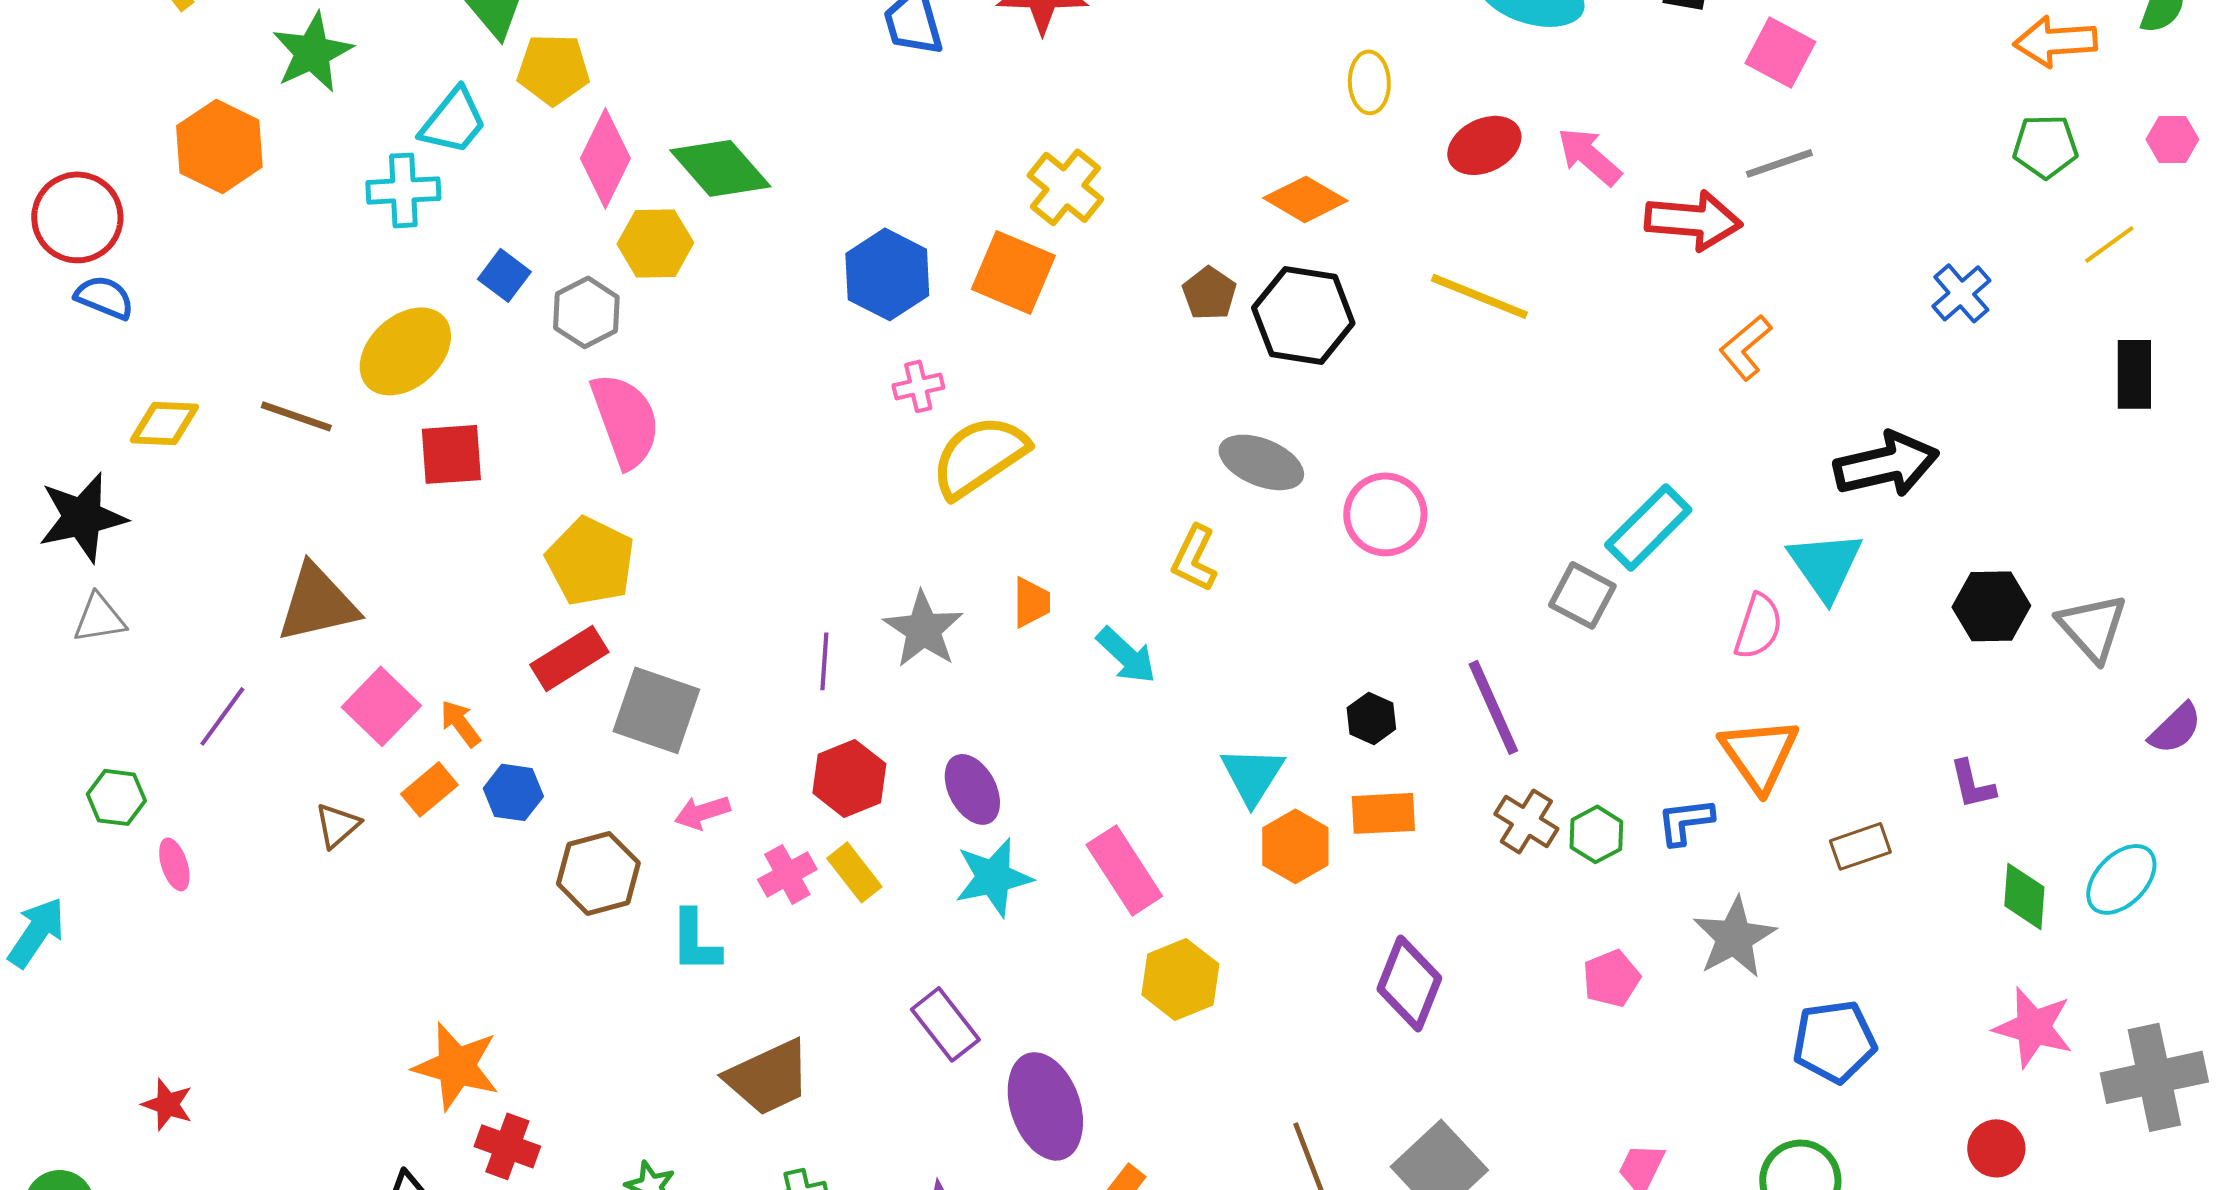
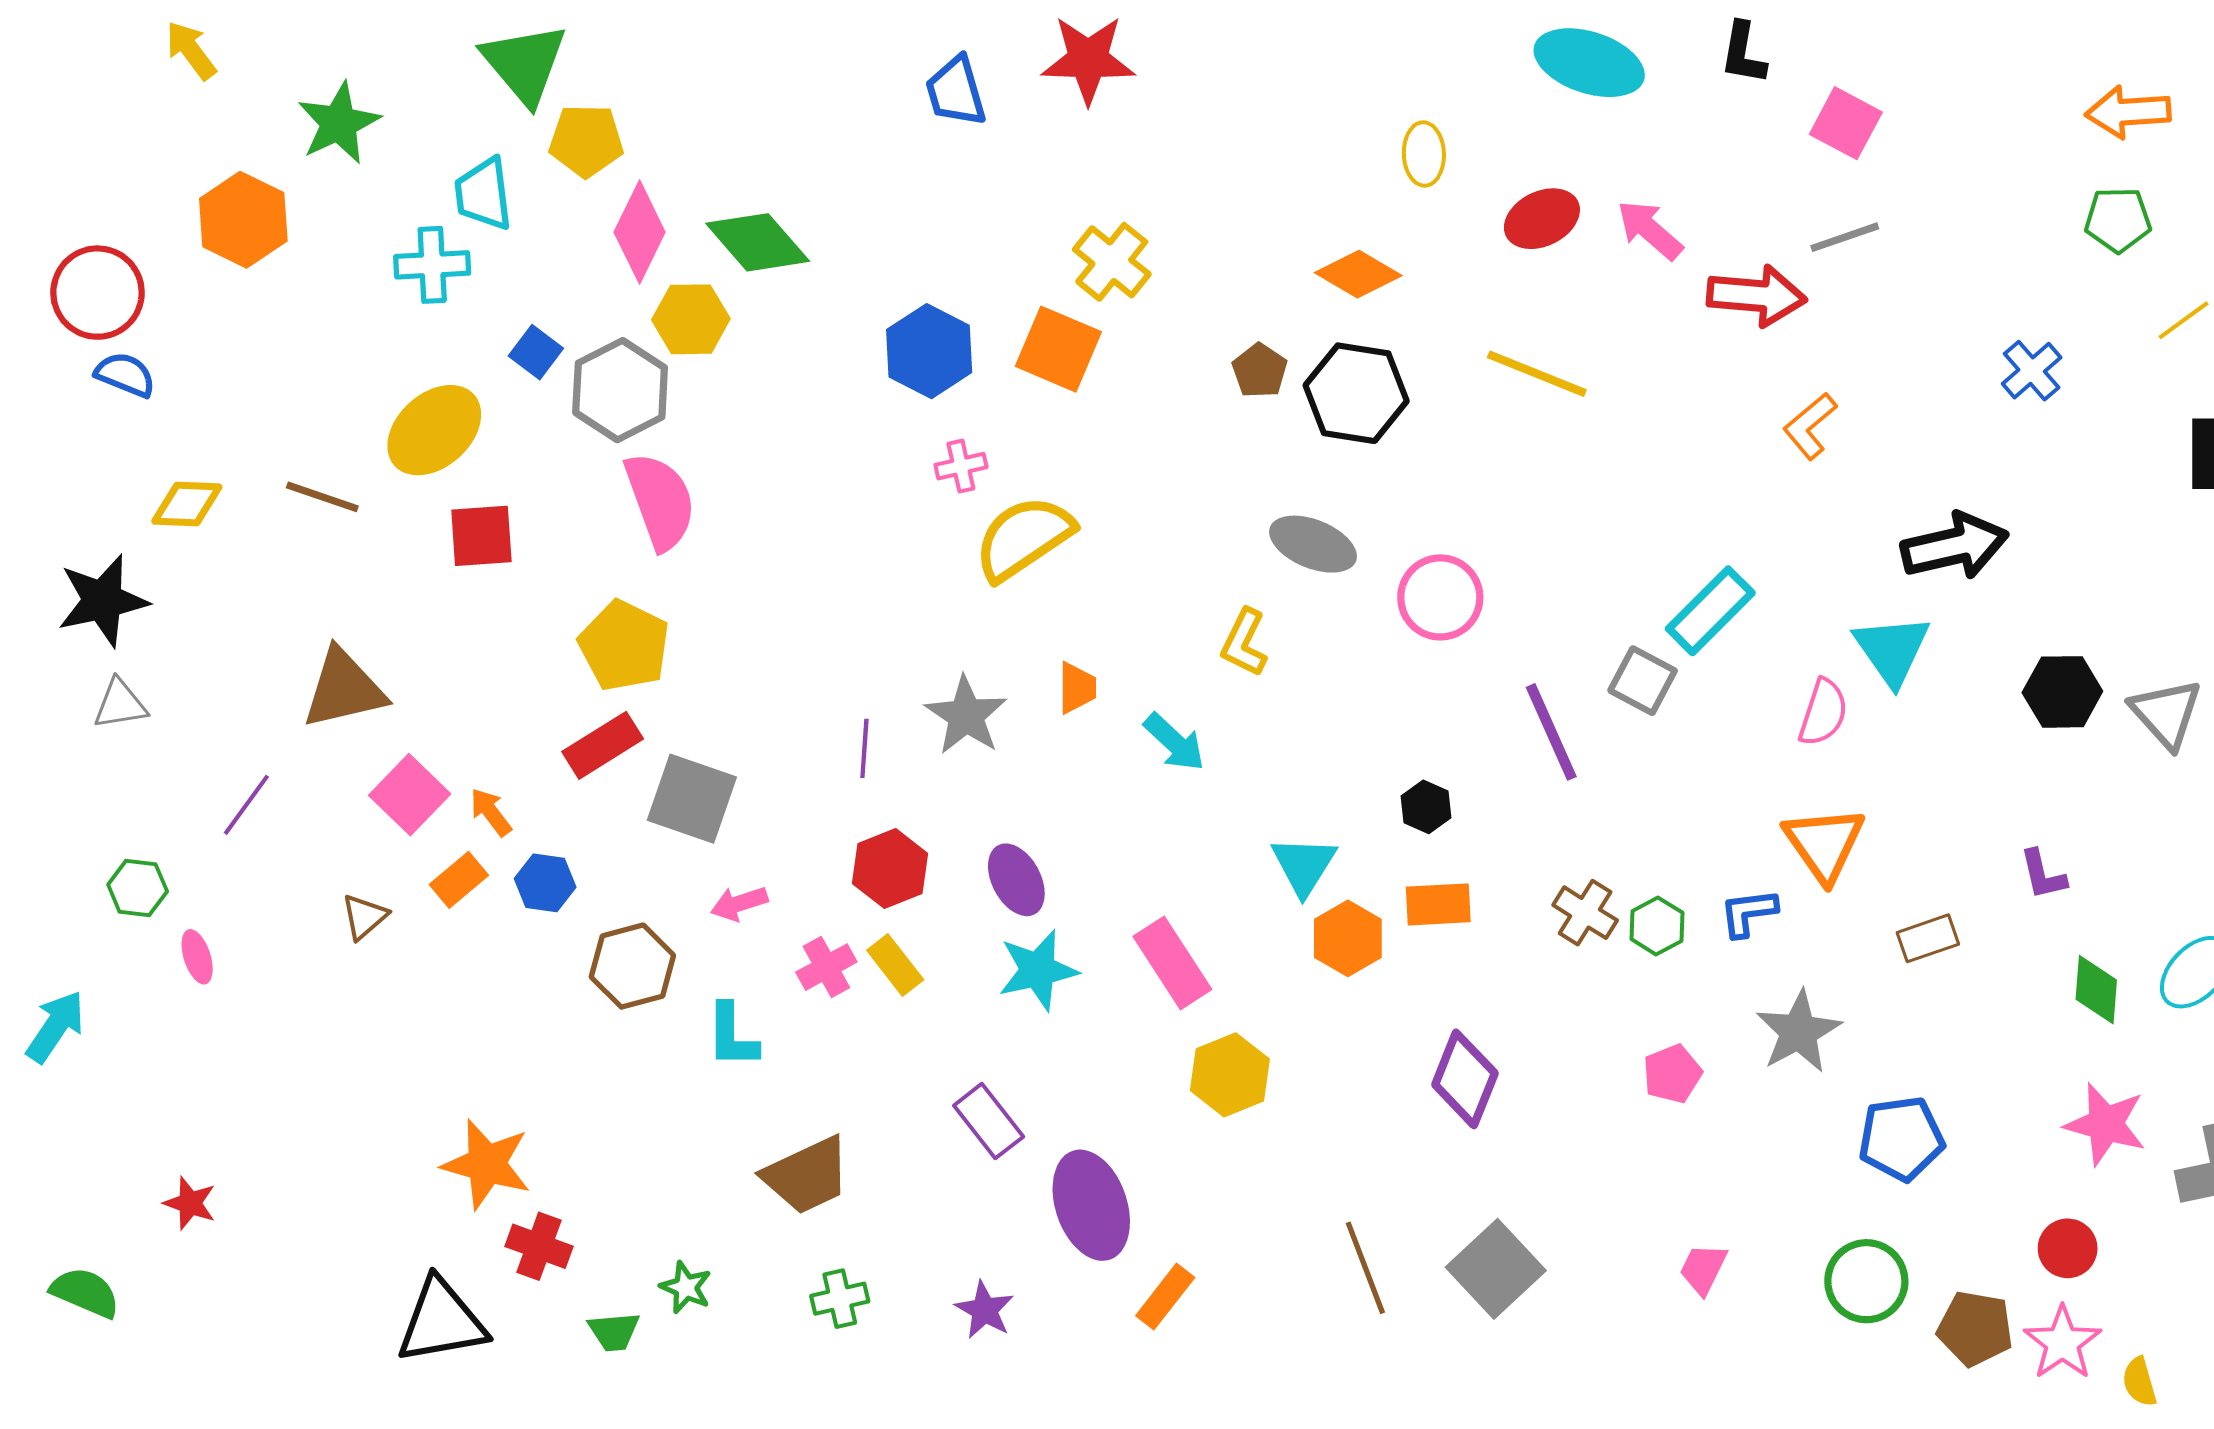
cyan trapezoid: (453, 121) -> (484, 194), turned 134
gray hexagon: (586, 312) -> (620, 390), size x1.4
purple line: (1493, 707) -> (1551, 732), moved

